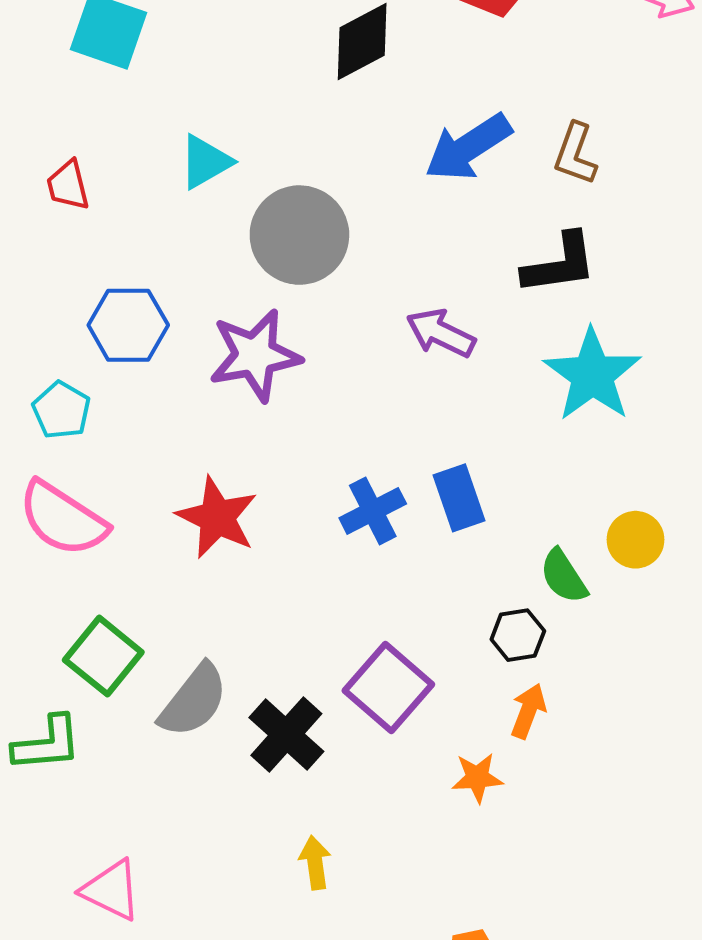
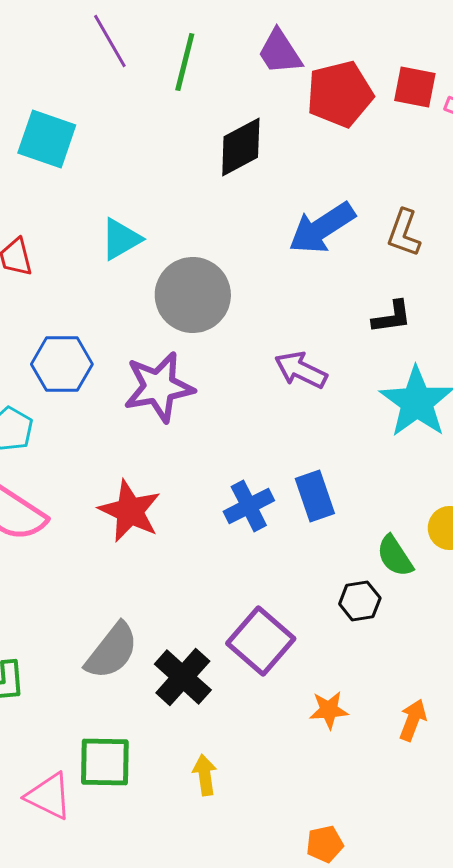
black L-shape: (560, 264) -> (392, 317), size x0.7
green square: (103, 656) -> (105, 762), moved, turned -38
orange arrow: (528, 711) -> (413, 720), moved

